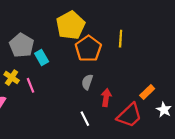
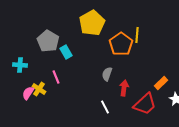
orange pentagon: (88, 49) -> (121, 44), moved
yellow cross: (12, 78) -> (39, 89), moved

